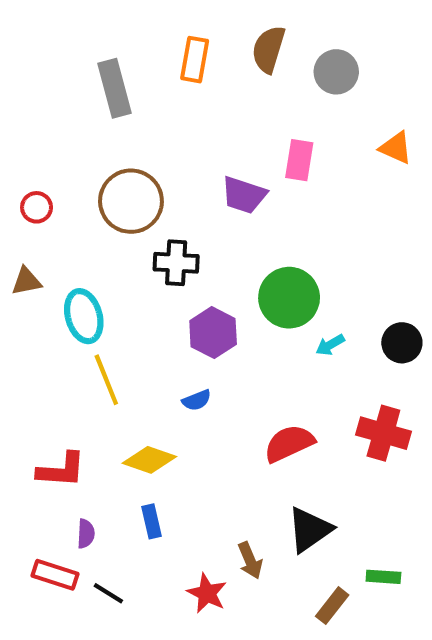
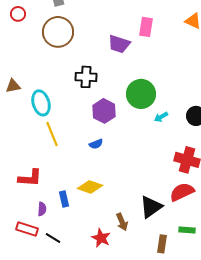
brown circle: (131, 201) -> (58, 32), moved
red circle: (37, 207) -> (18, 14), moved
red semicircle: (289, 443) -> (182, 192), moved
yellow diamond: (149, 460) -> (90, 187), moved
blue rectangle: (152, 521) -> (64, 199), moved
brown rectangle: (332, 606) -> (162, 244), turned -30

